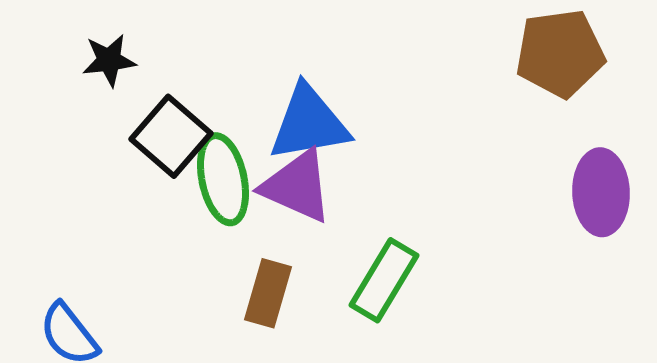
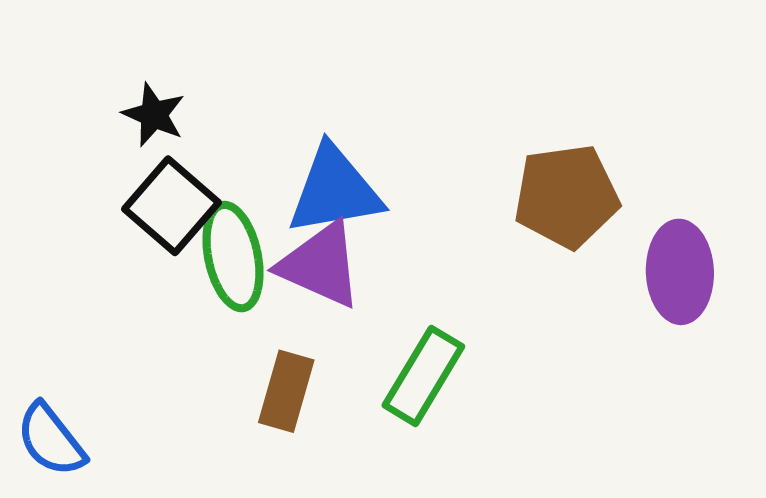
brown pentagon: (560, 53) -> (566, 196), moved
black star: (109, 60) -> (154, 115), moved, turned 30

